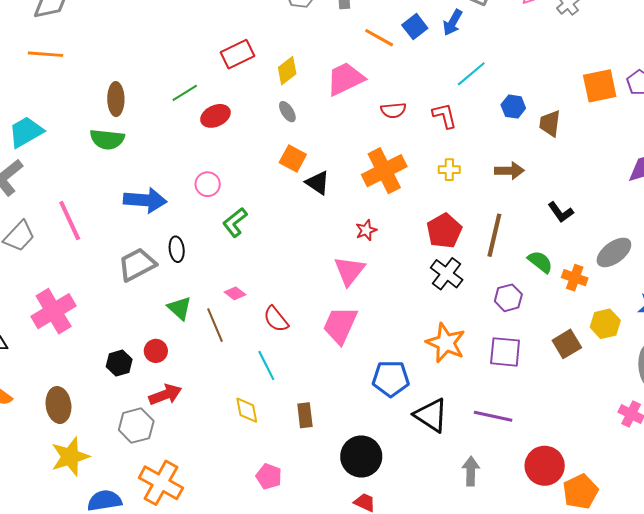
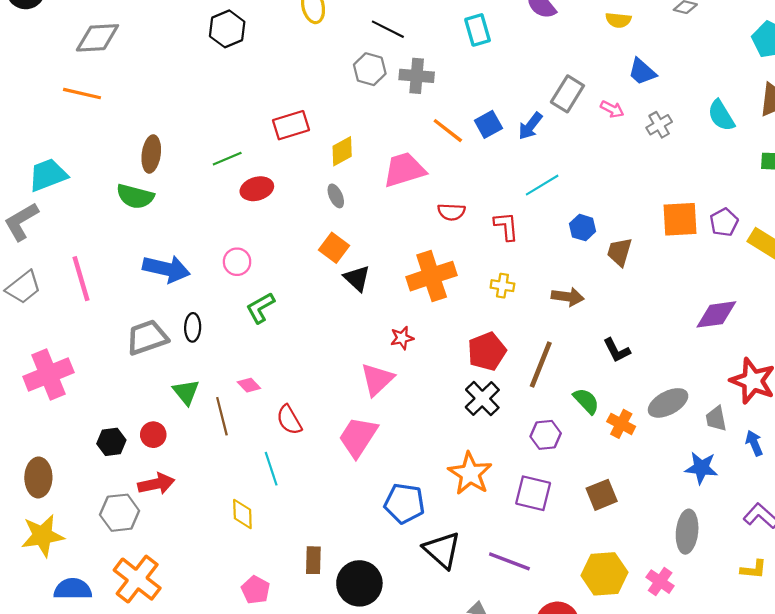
yellow hexagon: (605, 324) -> (604, 574), moved, size x1.4
brown rectangle: (305, 415) -> (313, 560), moved

